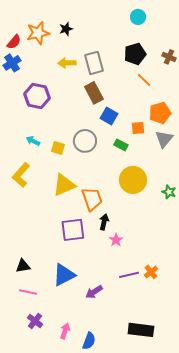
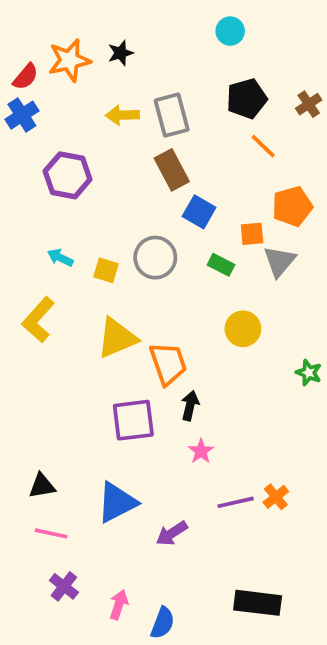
cyan circle: (138, 17) -> (230, 31), moved
brown cross: (169, 57) -> (309, 104), turned 32
gray triangle: (164, 139) -> (279, 261), moved
yellow circle: (133, 180) -> (243, 329), size x0.7
green star: (169, 192) -> (309, 373), moved
pink star: (116, 240) -> (201, 451), moved

